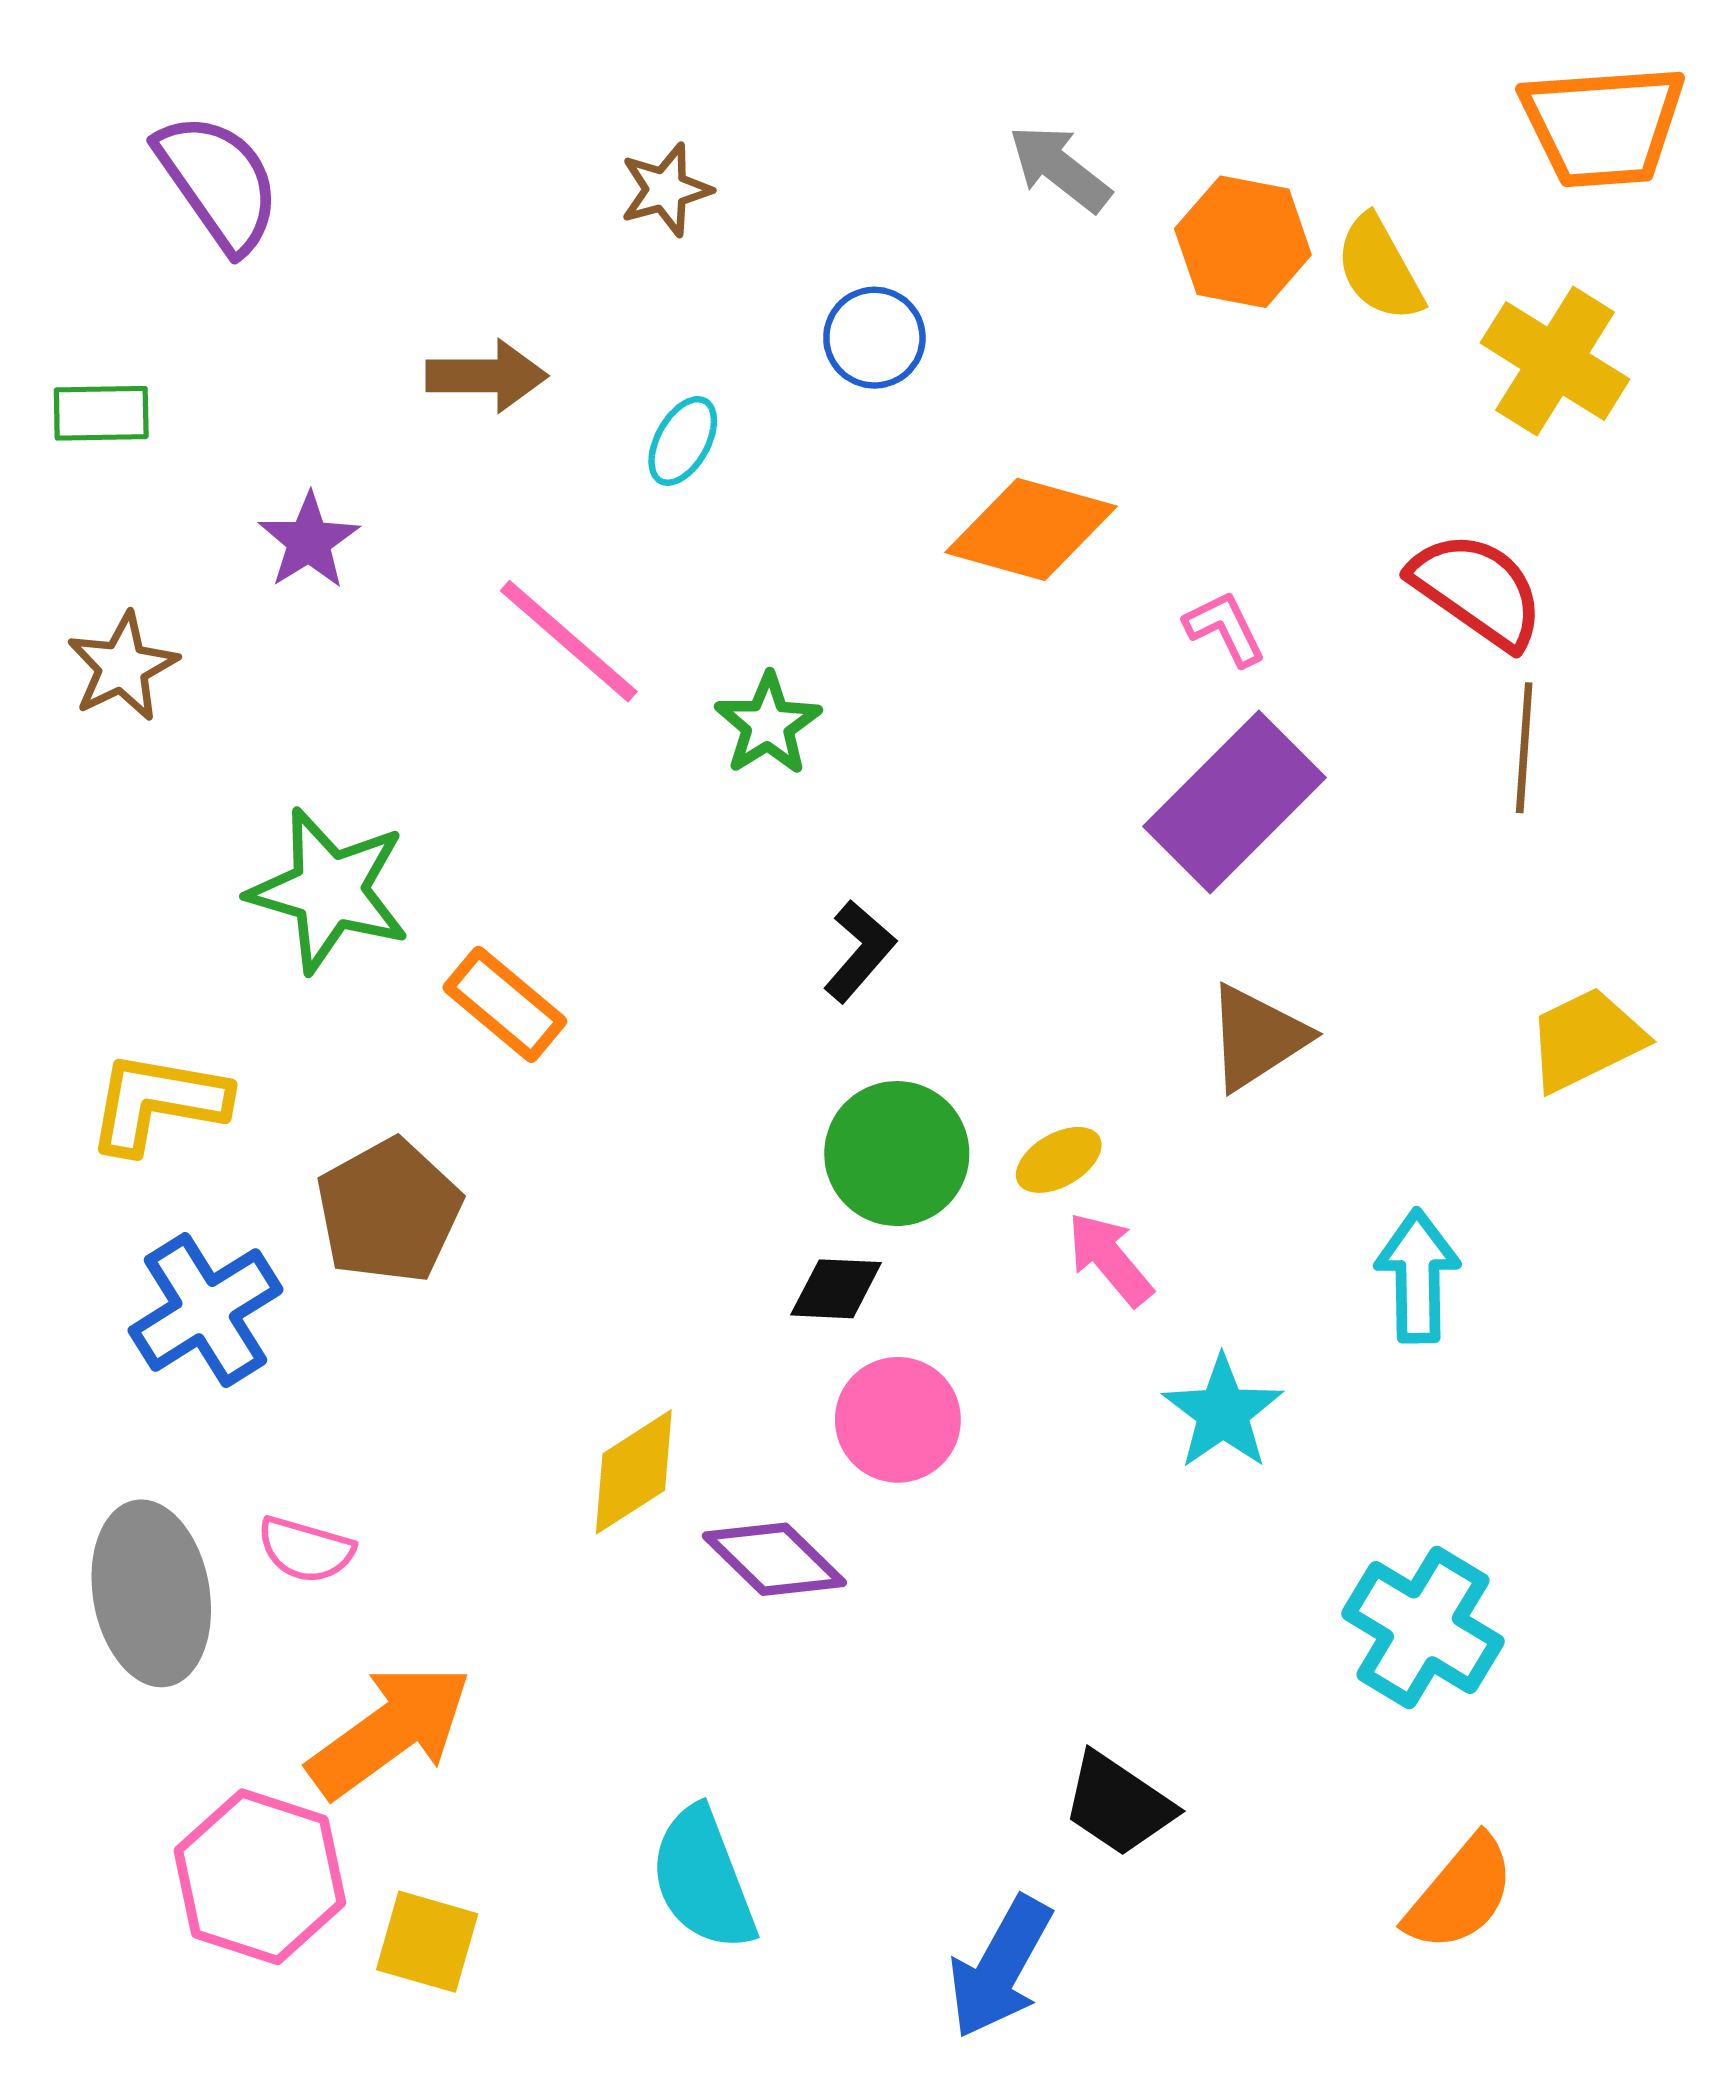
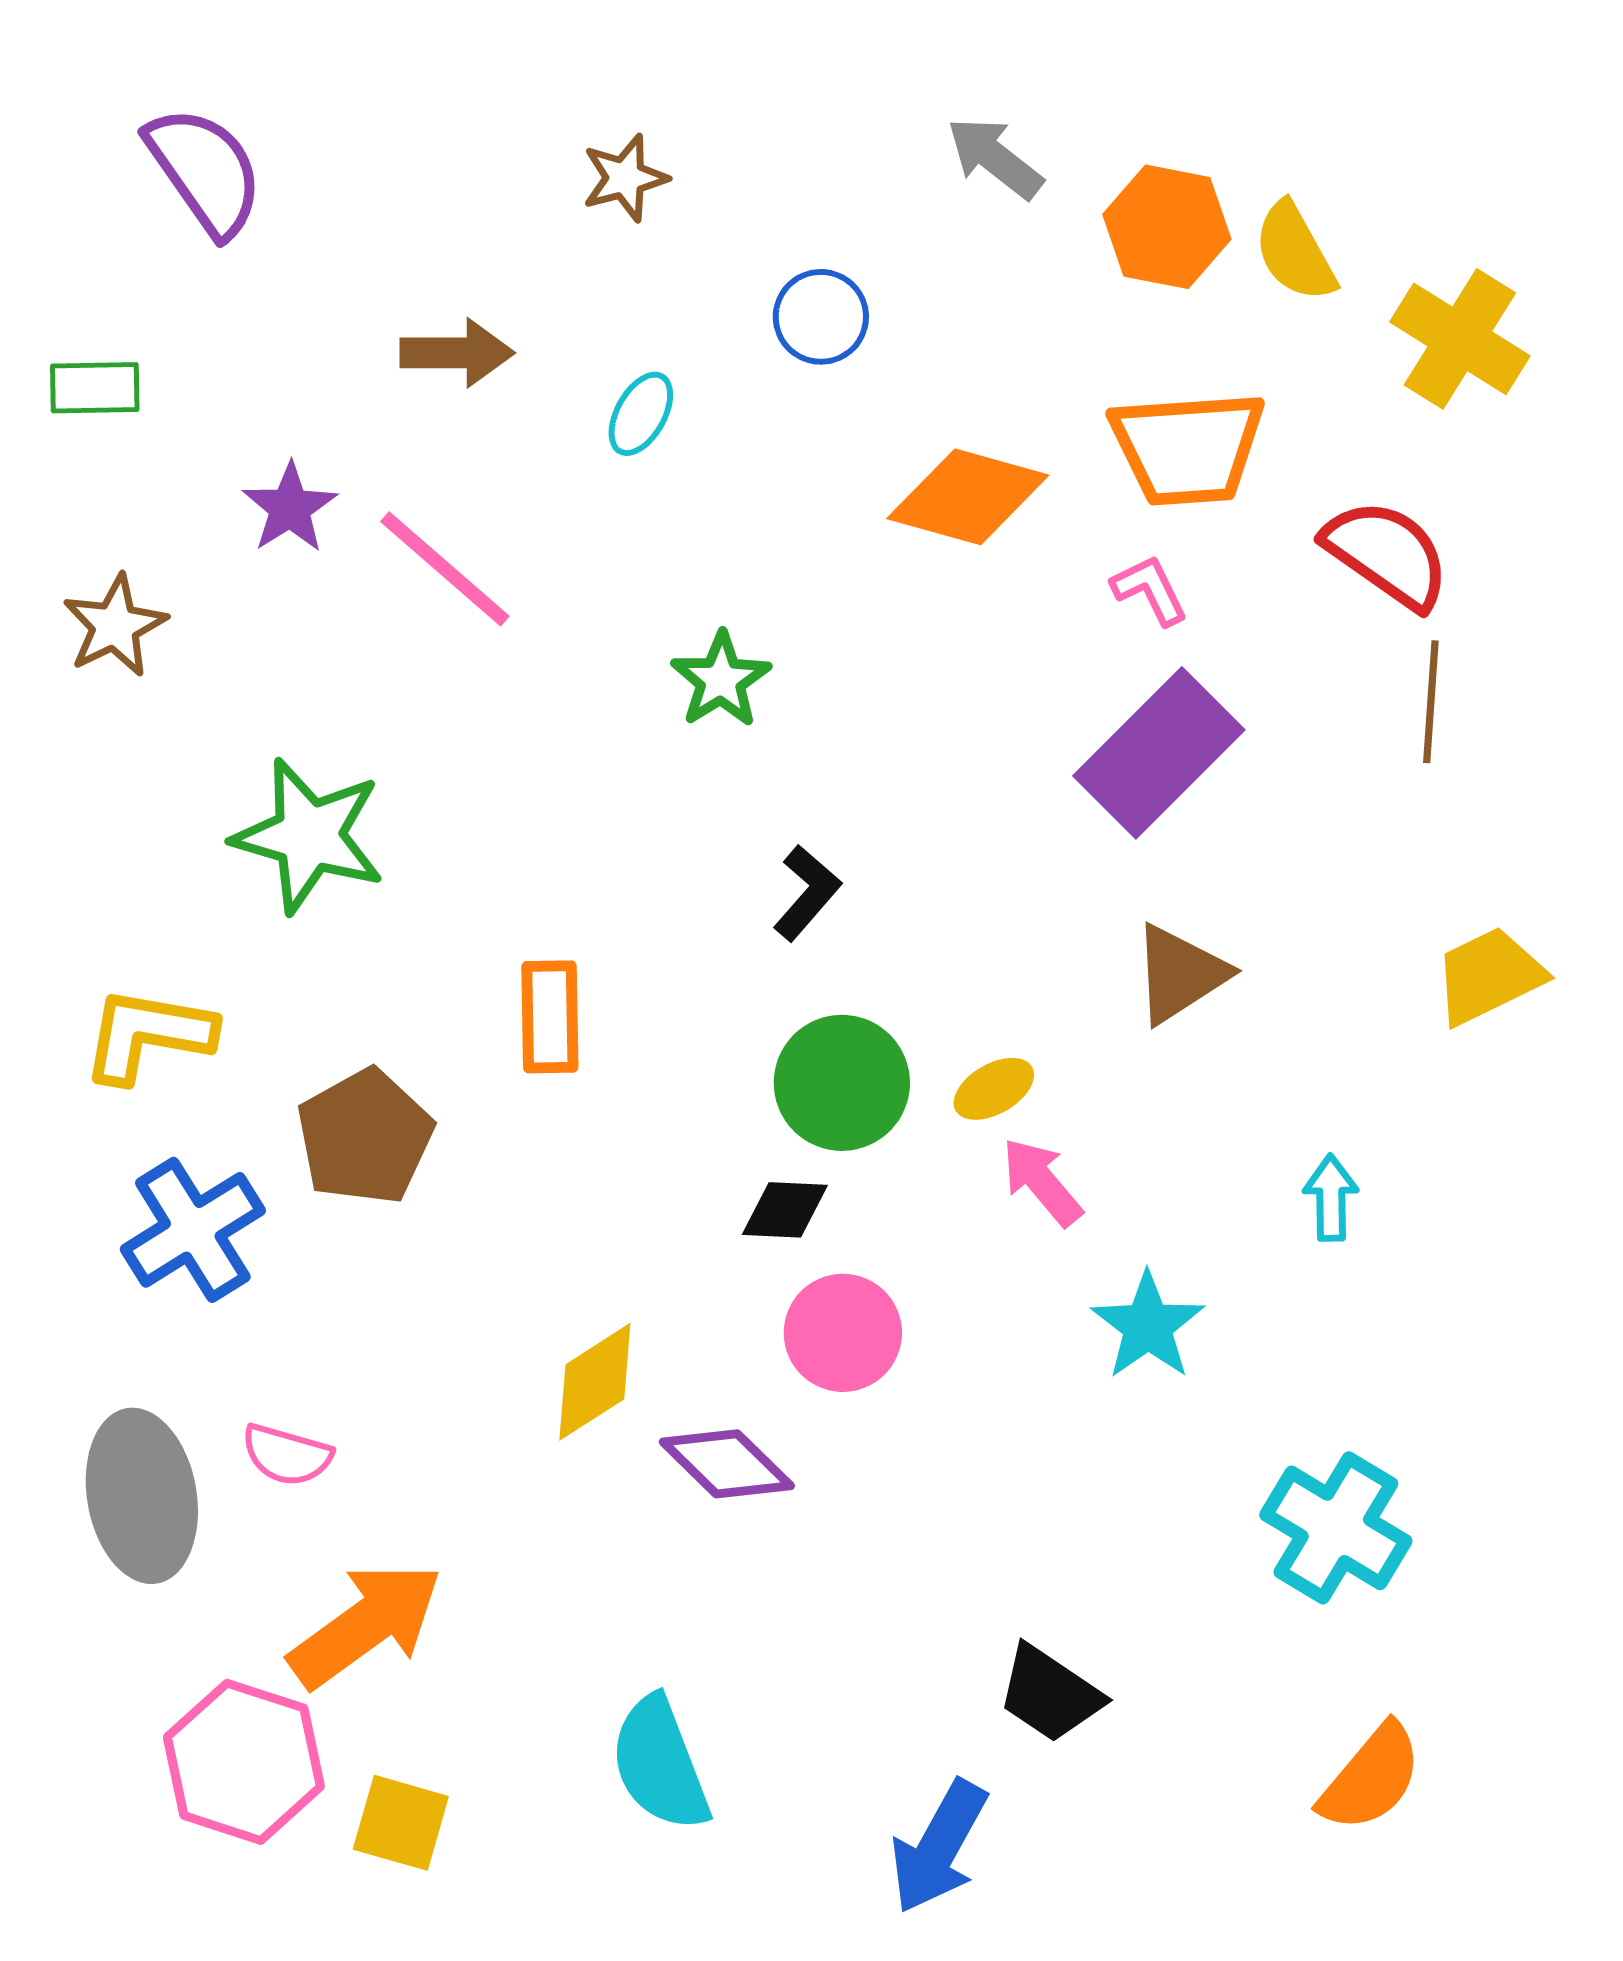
orange trapezoid: (1603, 126) -> (1188, 448), moved
pink line: (569, 641) -> (445, 569), moved
orange rectangle: (505, 1004) -> (550, 1017), moved, turned 49
cyan arrow: (1418, 1276) -> (1331, 1198), size x0.7

